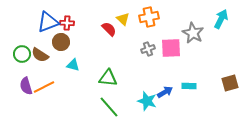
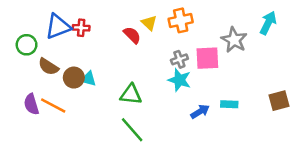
brown circle: (61, 42) -> (74, 78), moved
green circle: (22, 54) -> (27, 45), moved
orange line: (44, 87) -> (53, 105), turned 55
cyan star: (147, 101) -> (179, 80), moved

